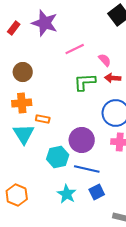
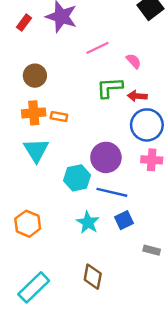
red arrow: (113, 78) -> (137, 96), moved
orange rectangle: (43, 119) -> (59, 116), moved

